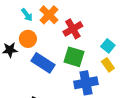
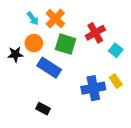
red cross: (73, 29) -> (95, 33), moved
green square: (74, 57) -> (66, 44), moved
yellow rectangle: (108, 65) -> (116, 81), moved

